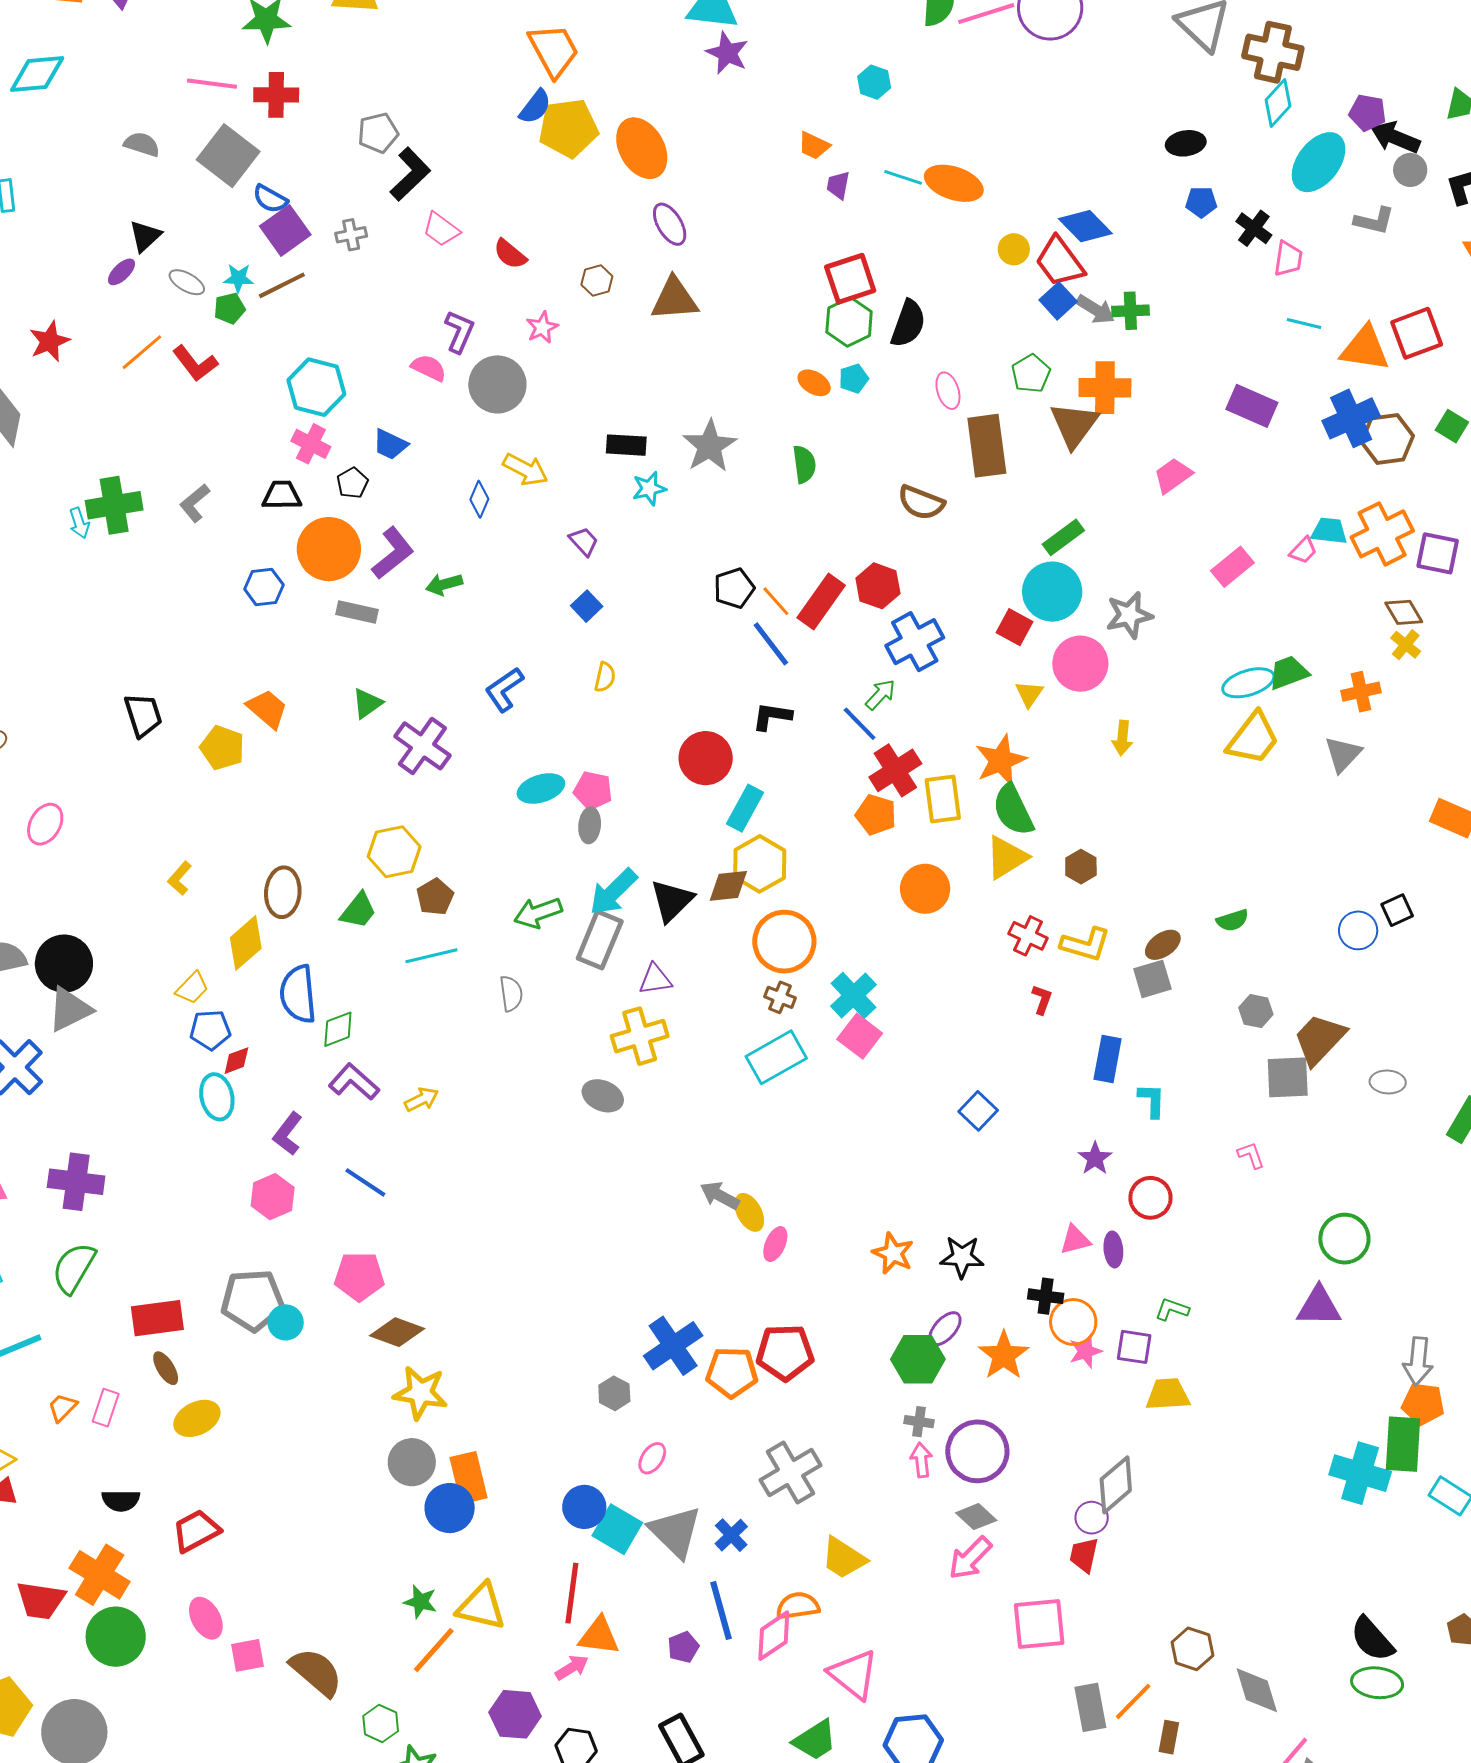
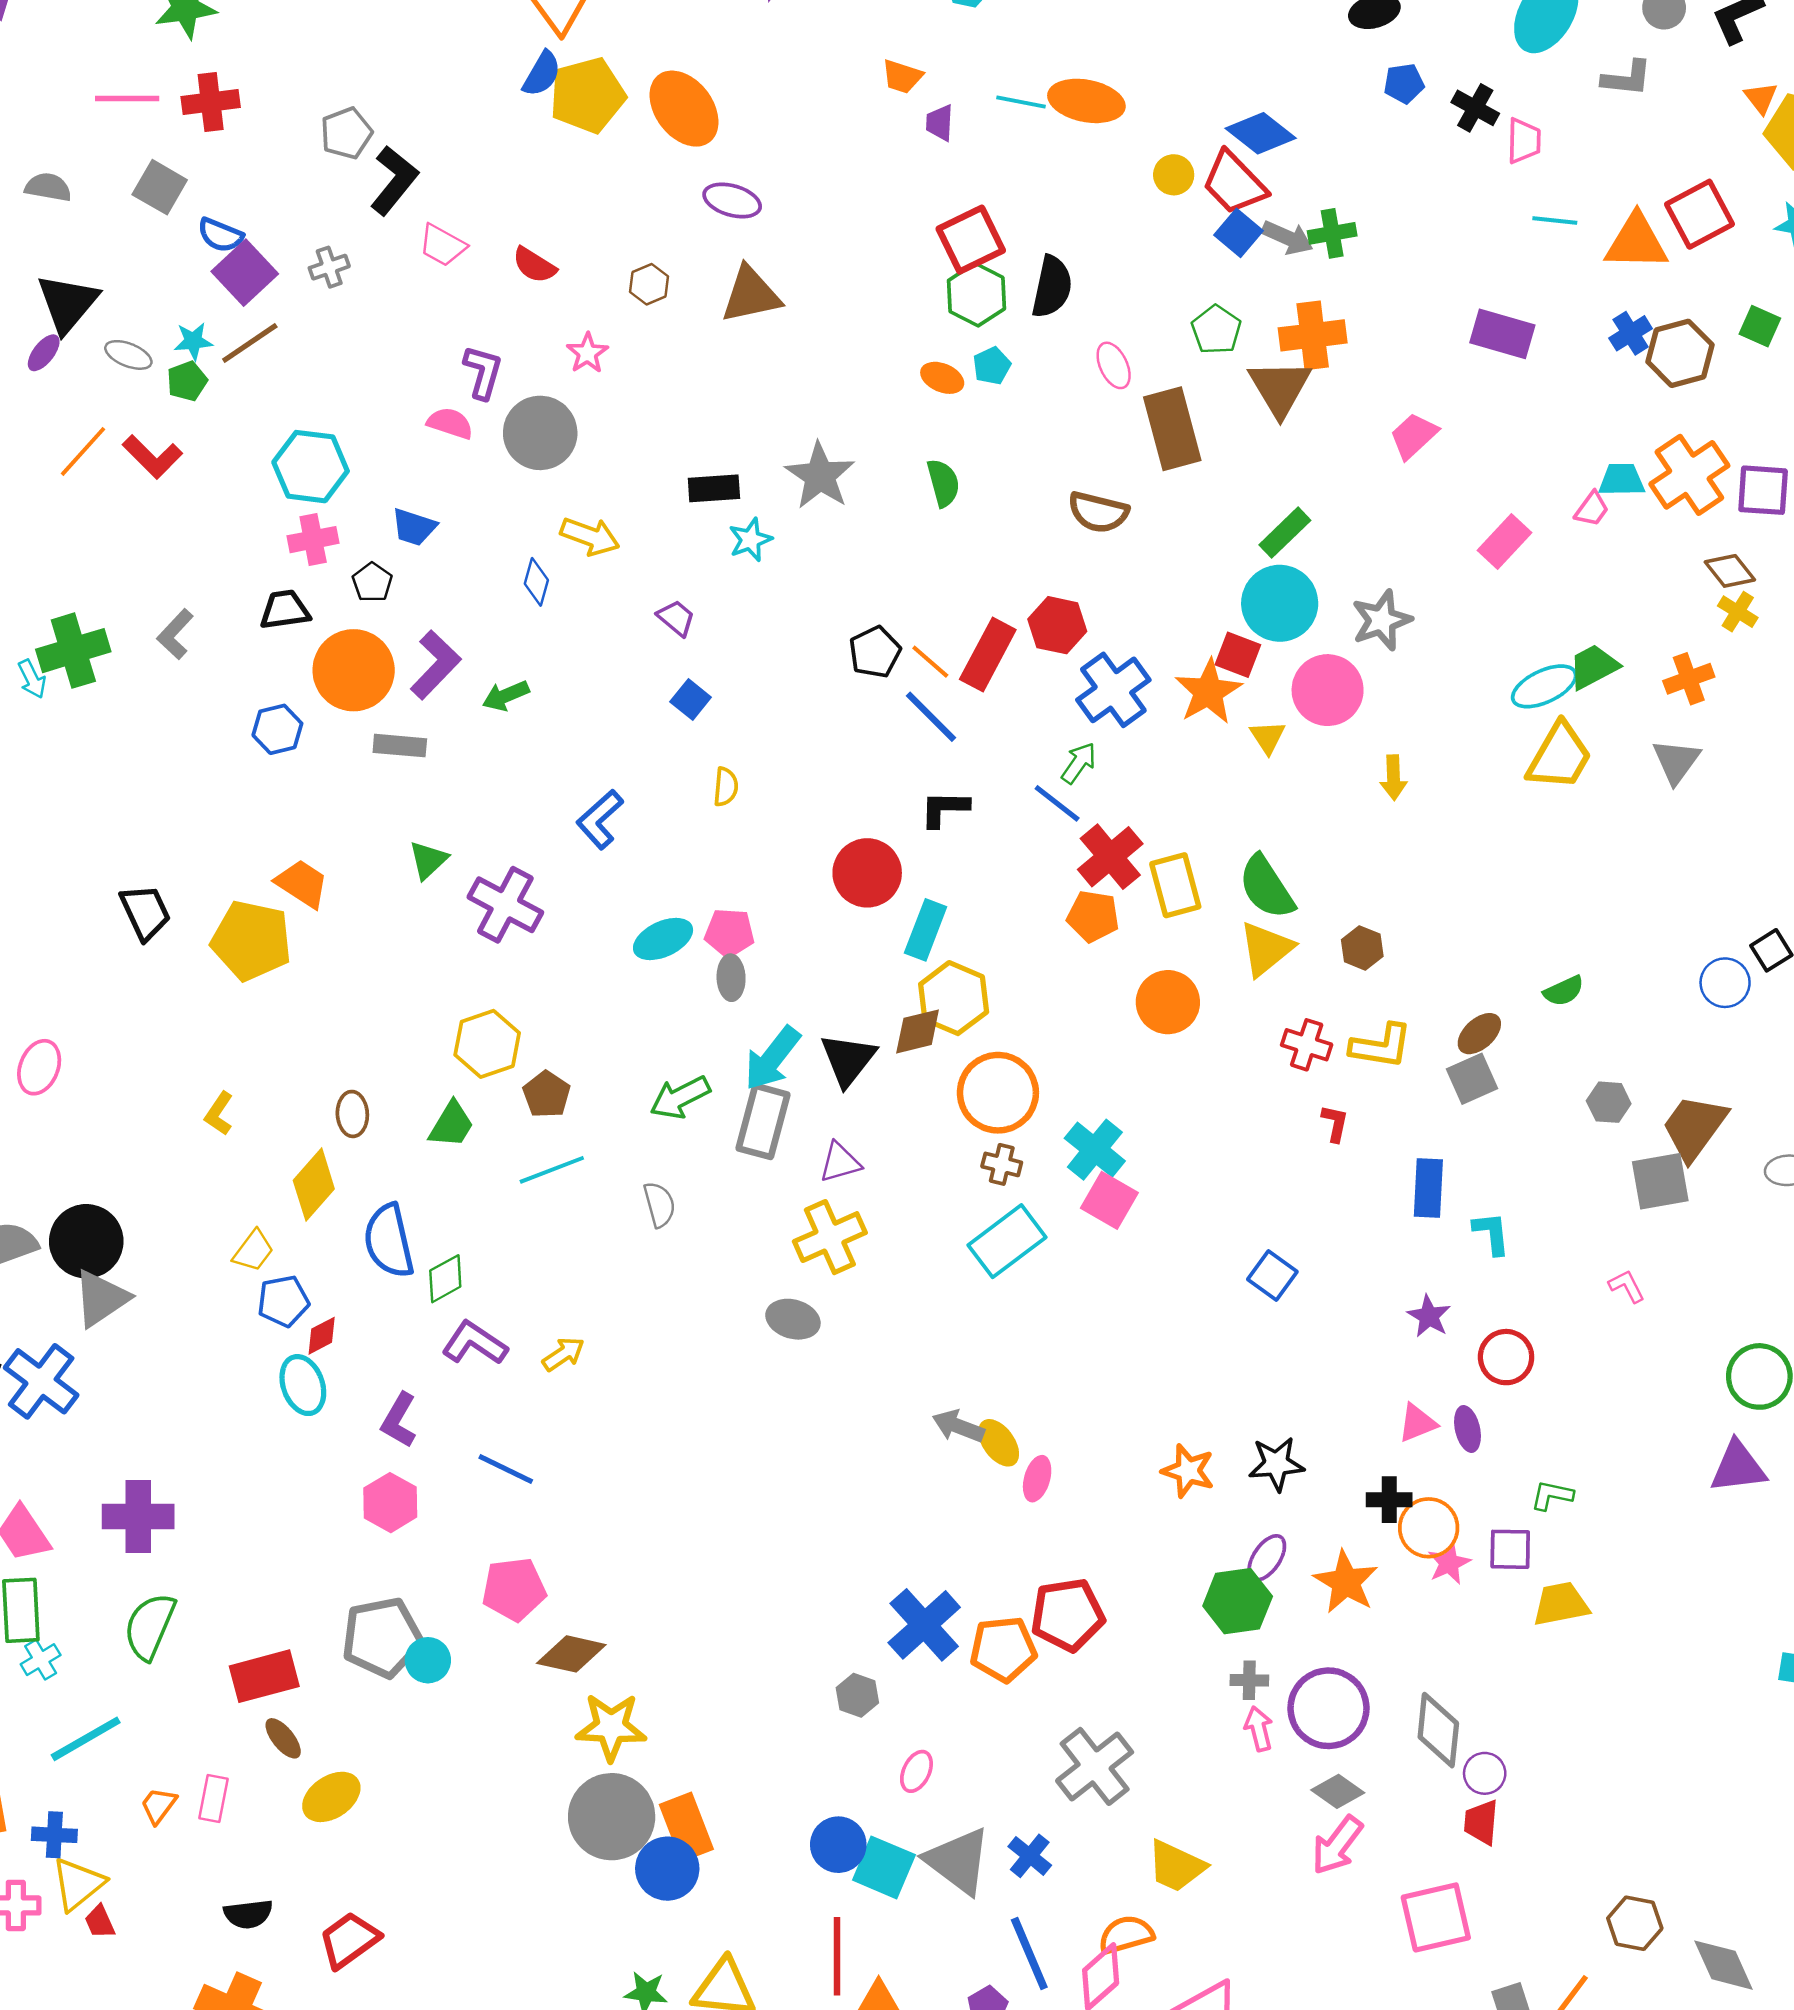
gray square: (228, 156) -> (160, 187), size x0.7
purple ellipse: (670, 224) -> (732, 200), turned -36
black triangle: (145, 236) -> (68, 303), size x1.5
blue cross: (1351, 418) -> (1631, 333), size x0.6
pink cross: (311, 444) -> (313, 540), turned -30
yellow pentagon: (222, 748) -> (251, 941), size x1.4
orange star: (1001, 760) -> (1208, 692), moved
brown ellipse: (283, 892) -> (352, 1114), size x0.7
gray circle: (412, 1462) -> (612, 1817), size x1.4
gray diamond: (1116, 1485) -> (1438, 1730), moved, turned -36

